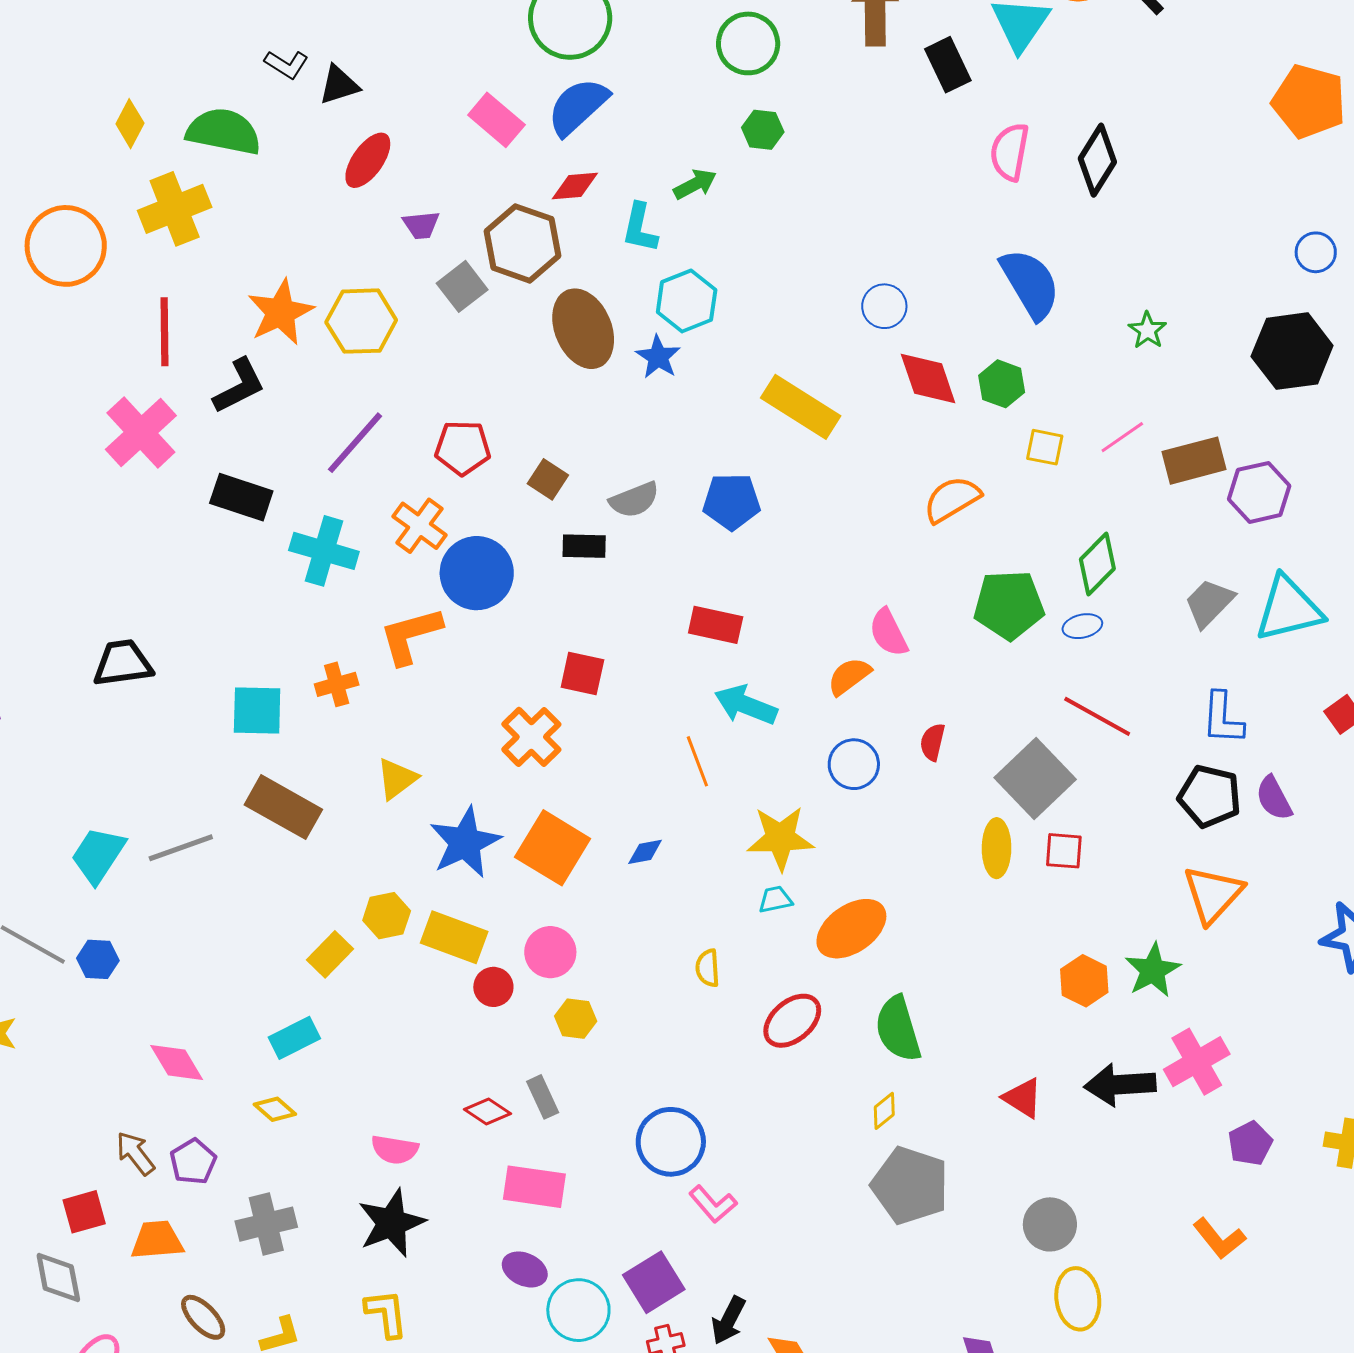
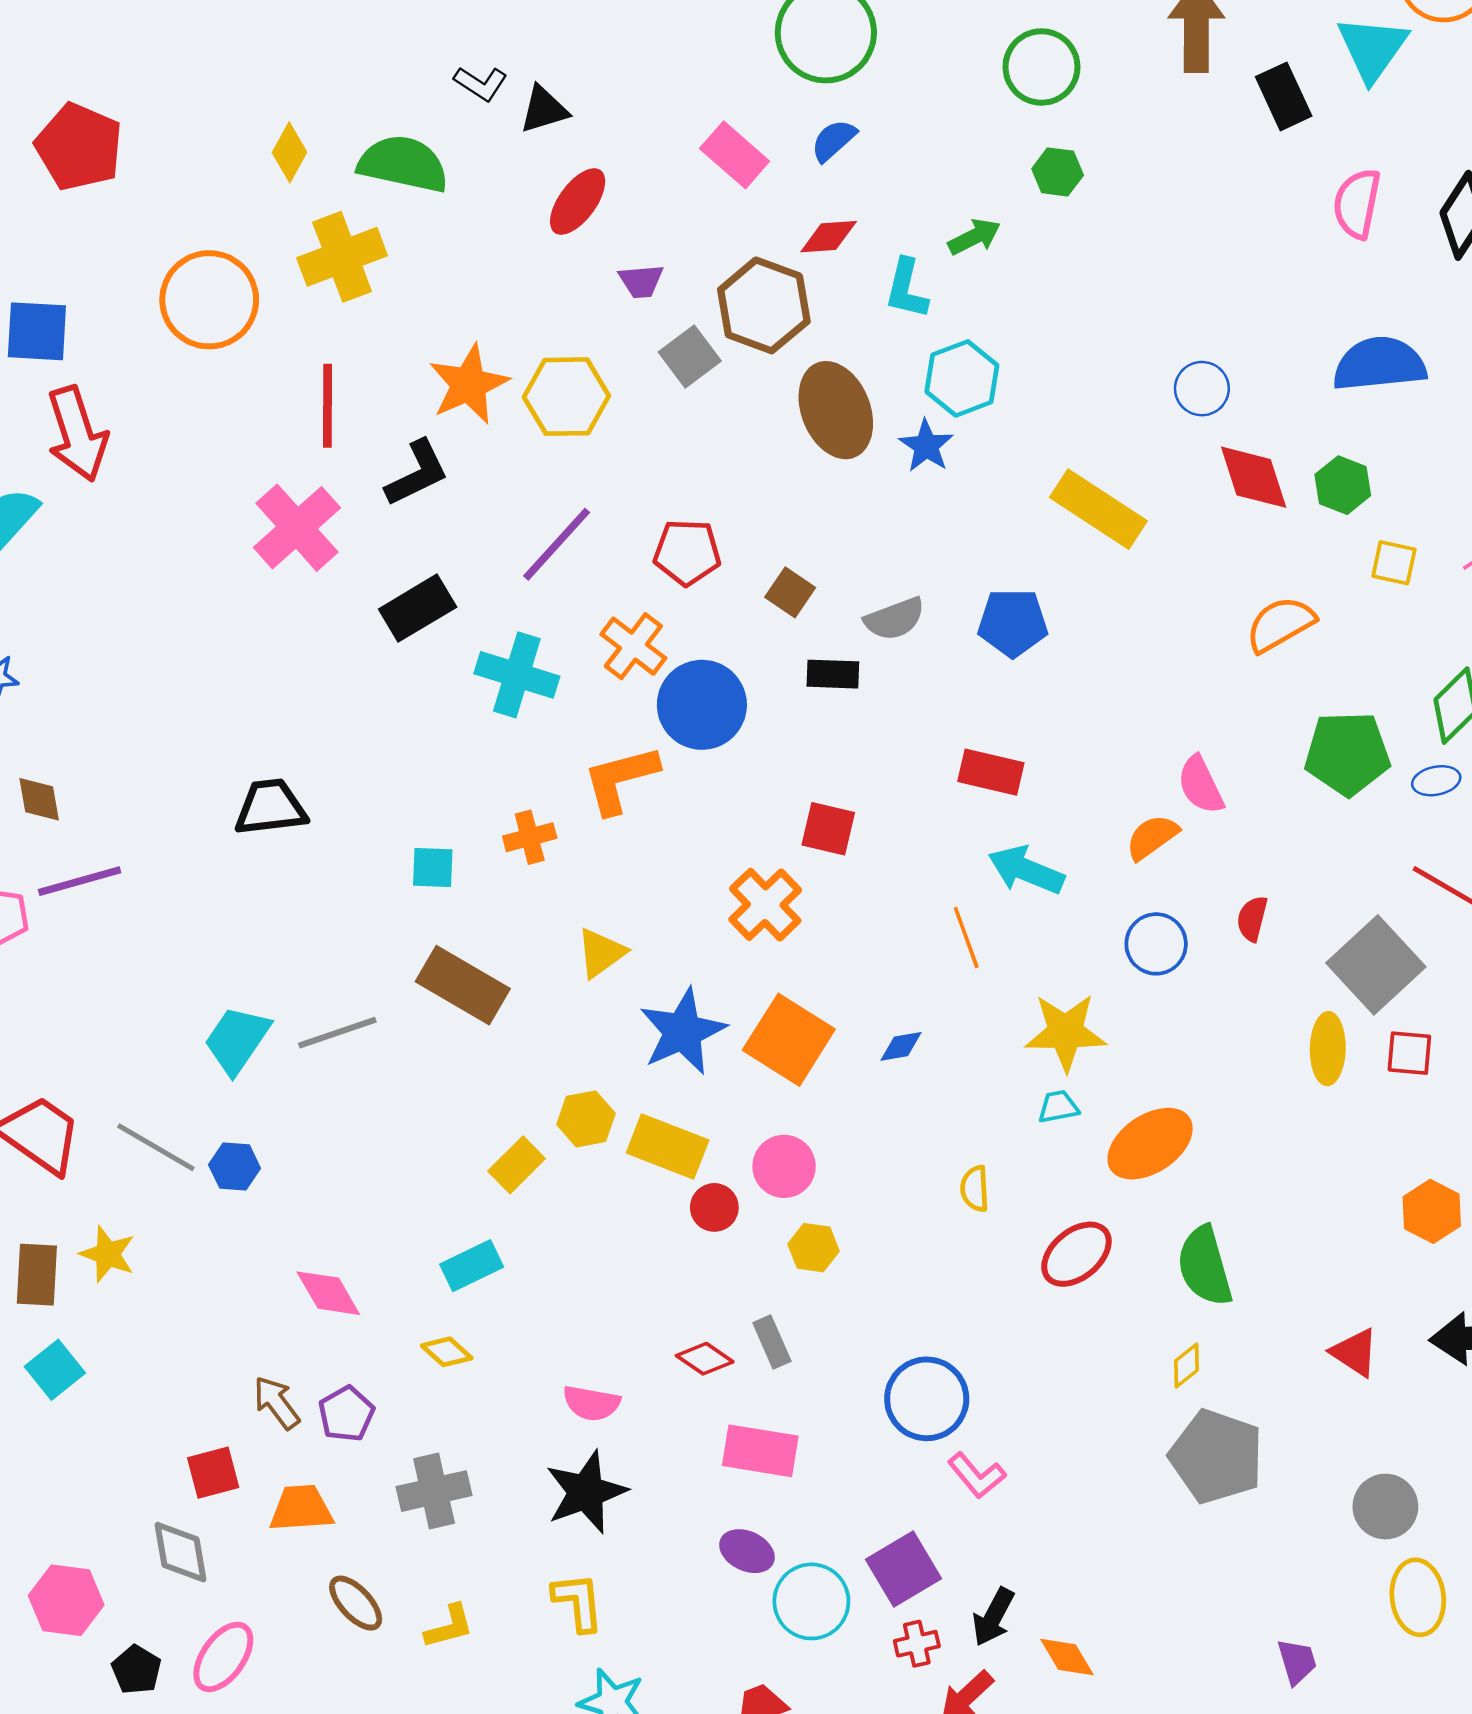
blue semicircle: (578, 107) -> (834, 140), size x0.6
blue semicircle: (1030, 284) -> (1379, 364), turned -66
black rectangle: (241, 497) -> (418, 608), turned -50
cyan square: (257, 711) -> (433, 867), size x0.7

